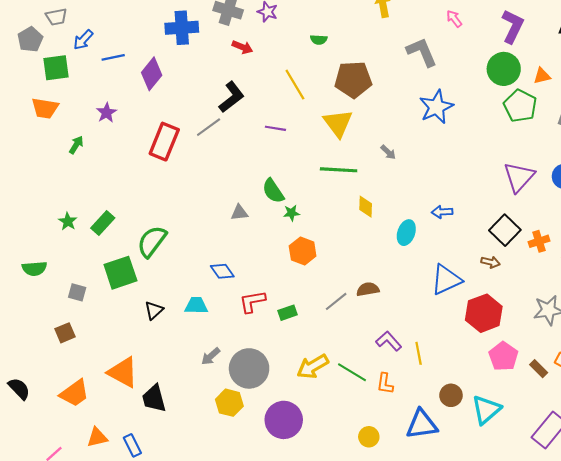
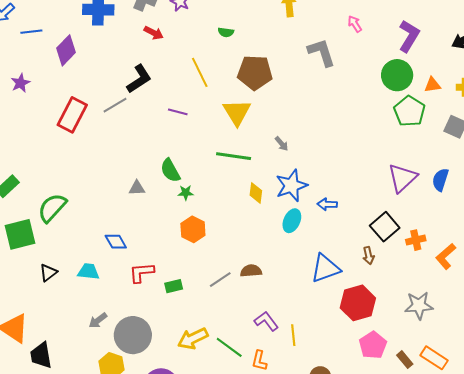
blue star: (436, 107) -> (292, 186), moved
brown arrow: (490, 262) -> (368, 256), turned 60

